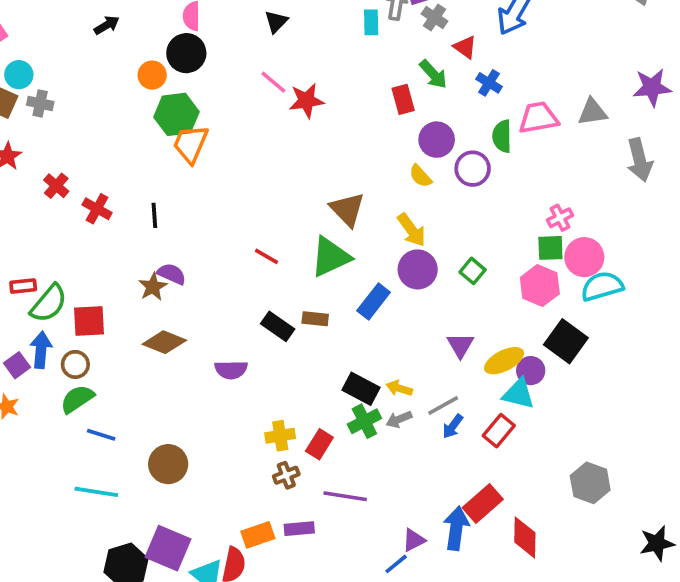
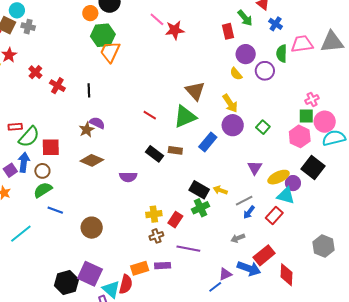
gray triangle: (593, 112) -> (332, 42), size x1.4
gray arrow: (399, 419) -> (238, 238), moved
cyan line: (96, 492) -> (21, 234), moved, turned -50
blue arrow: (456, 528) -> (249, 268), turned 100

